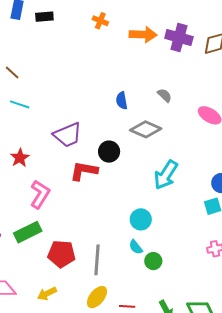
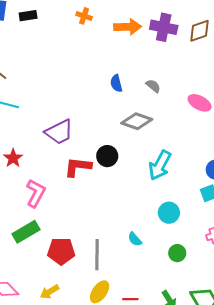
blue semicircle: (122, 101) -> (116, 83), moved
black circle: (109, 152) -> (107, 156), moved
cyan circle: (141, 219) -> (169, 213), moved
green circle: (153, 261) -> (177, 253), moved

